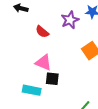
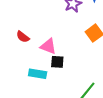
red semicircle: (42, 32) -> (23, 37), moved

